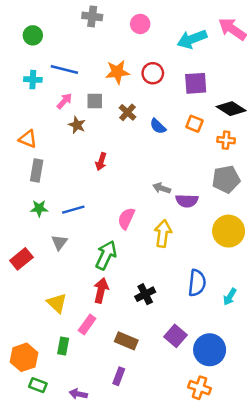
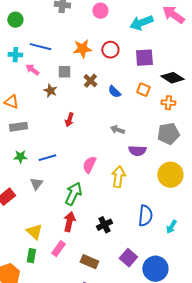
pink arrow: (64, 101) -> (32, 70), moved, turned -96
gray rectangle: (37, 170) -> (18, 127), turned 72
gray arrow: (162, 188) -> (117, 130), moved
green rectangle: (63, 346) -> (31, 256), moved

